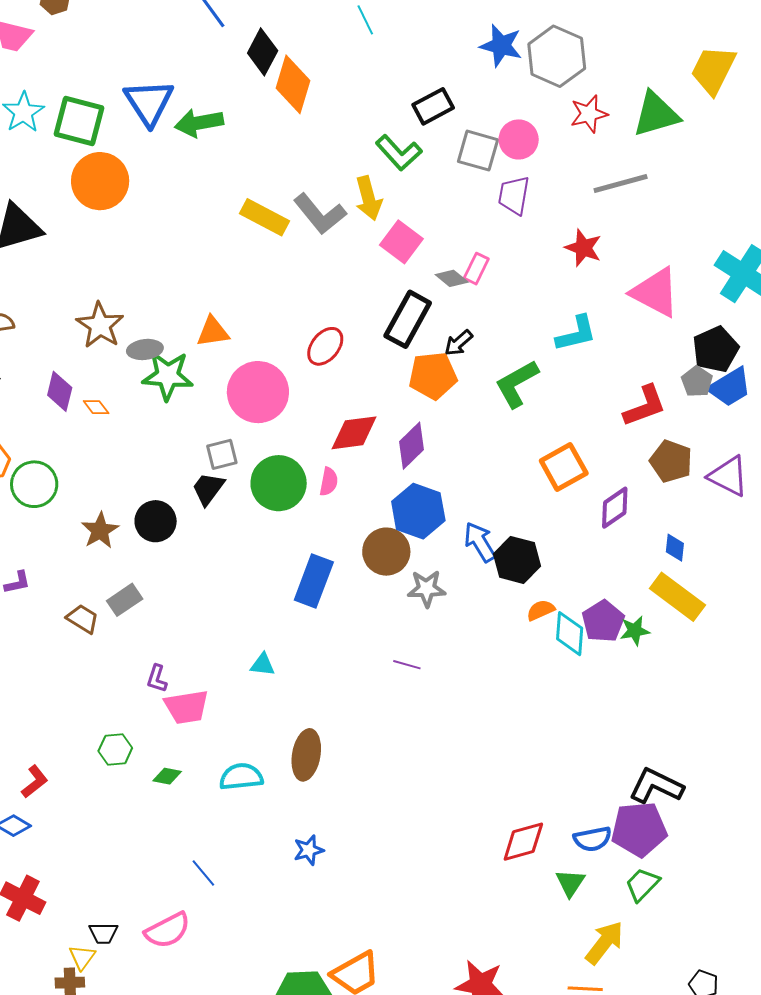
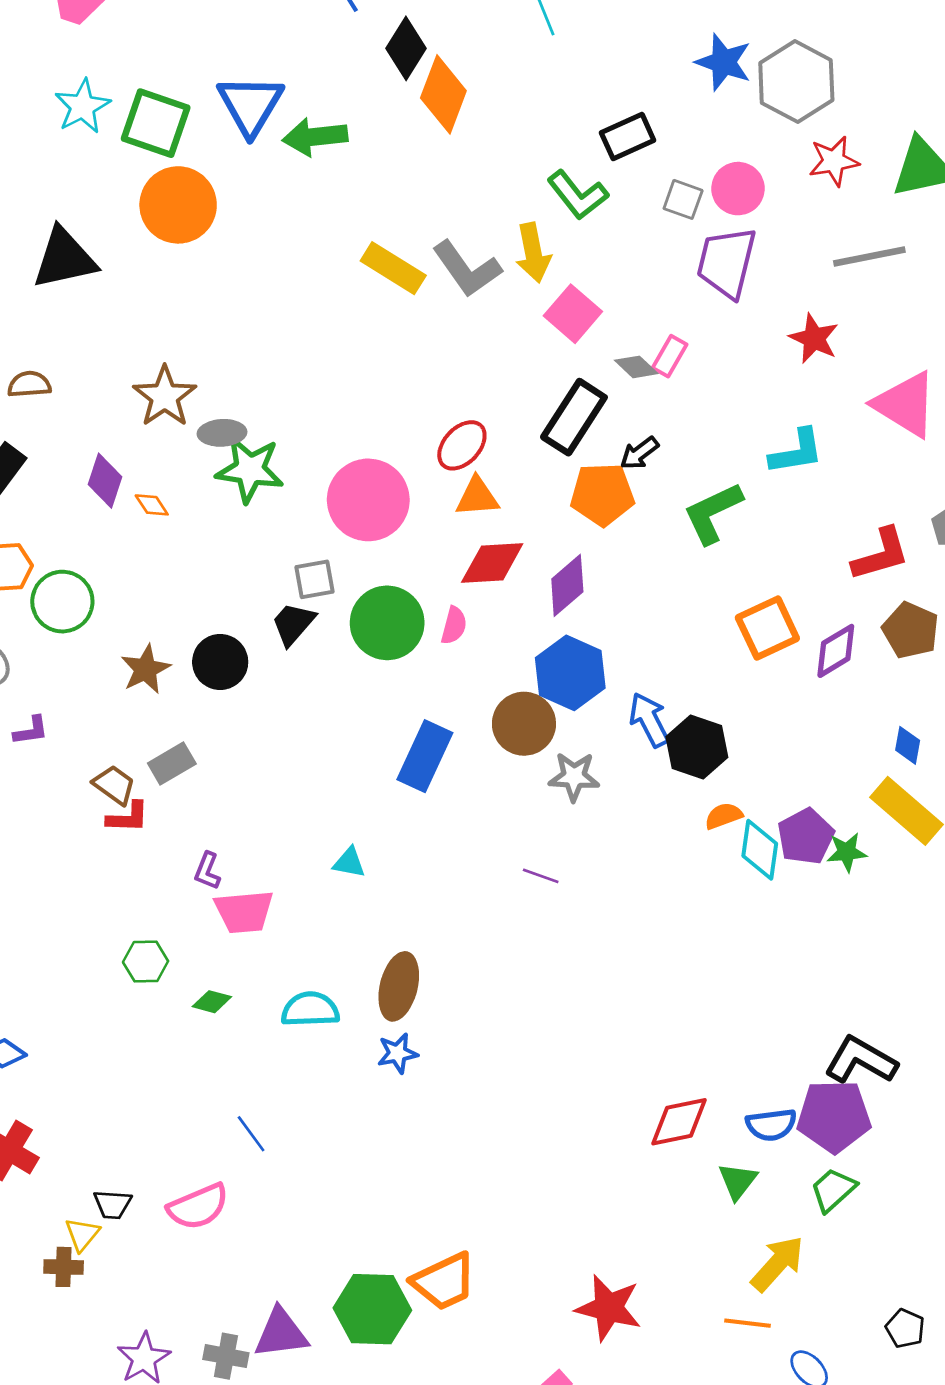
gray square: (478, 151) -> (683, 199), size x0.7
purple trapezoid: (514, 195) -> (727, 262), size x1.4
orange triangle: (213, 332) -> (477, 497), moved
purple diamond: (615, 508) -> (836, 651), moved
red L-shape: (35, 782) -> (128, 817), moved, turned 36
blue star: (309, 850) -> (397, 1053), moved

